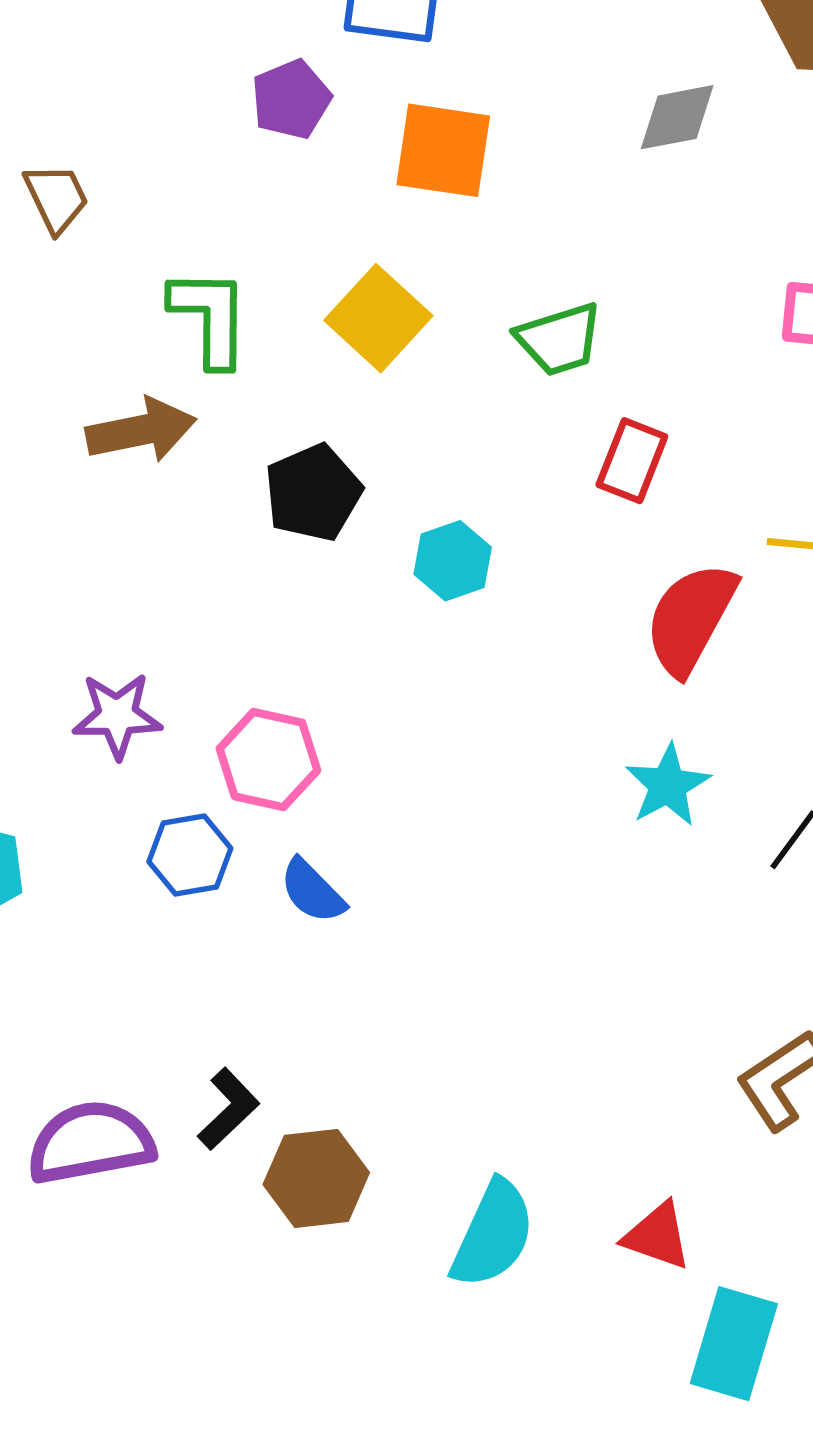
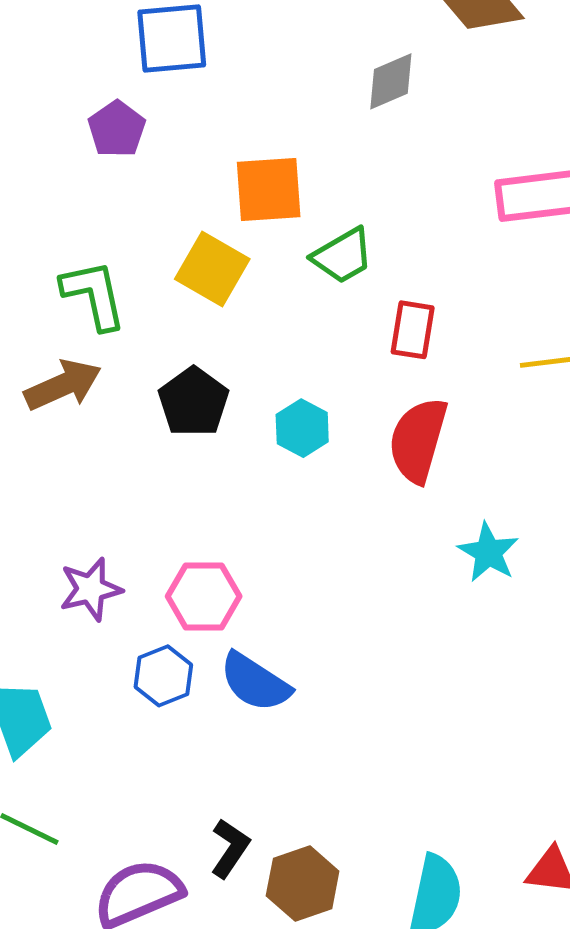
orange square: (443, 150) -> (269, 189), moved
red semicircle: (691, 618) -> (418, 440), moved
blue semicircle: (312, 891) -> (255, 682), size x1.4

